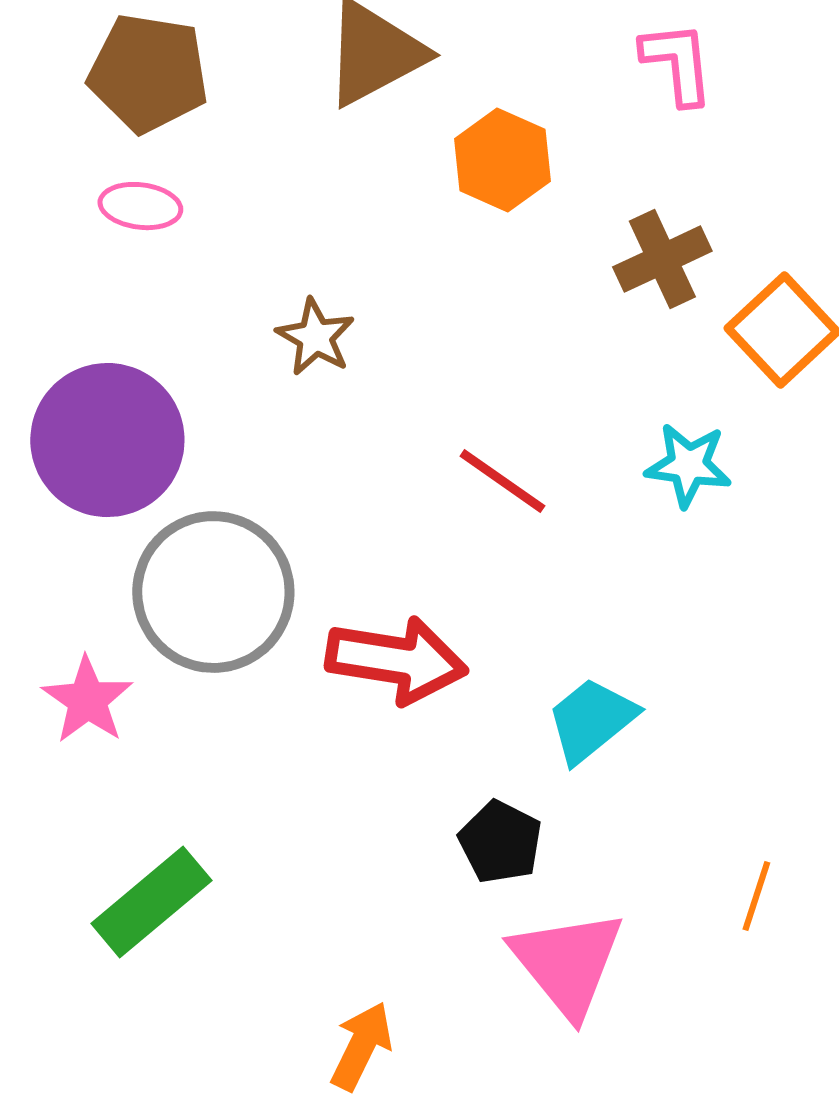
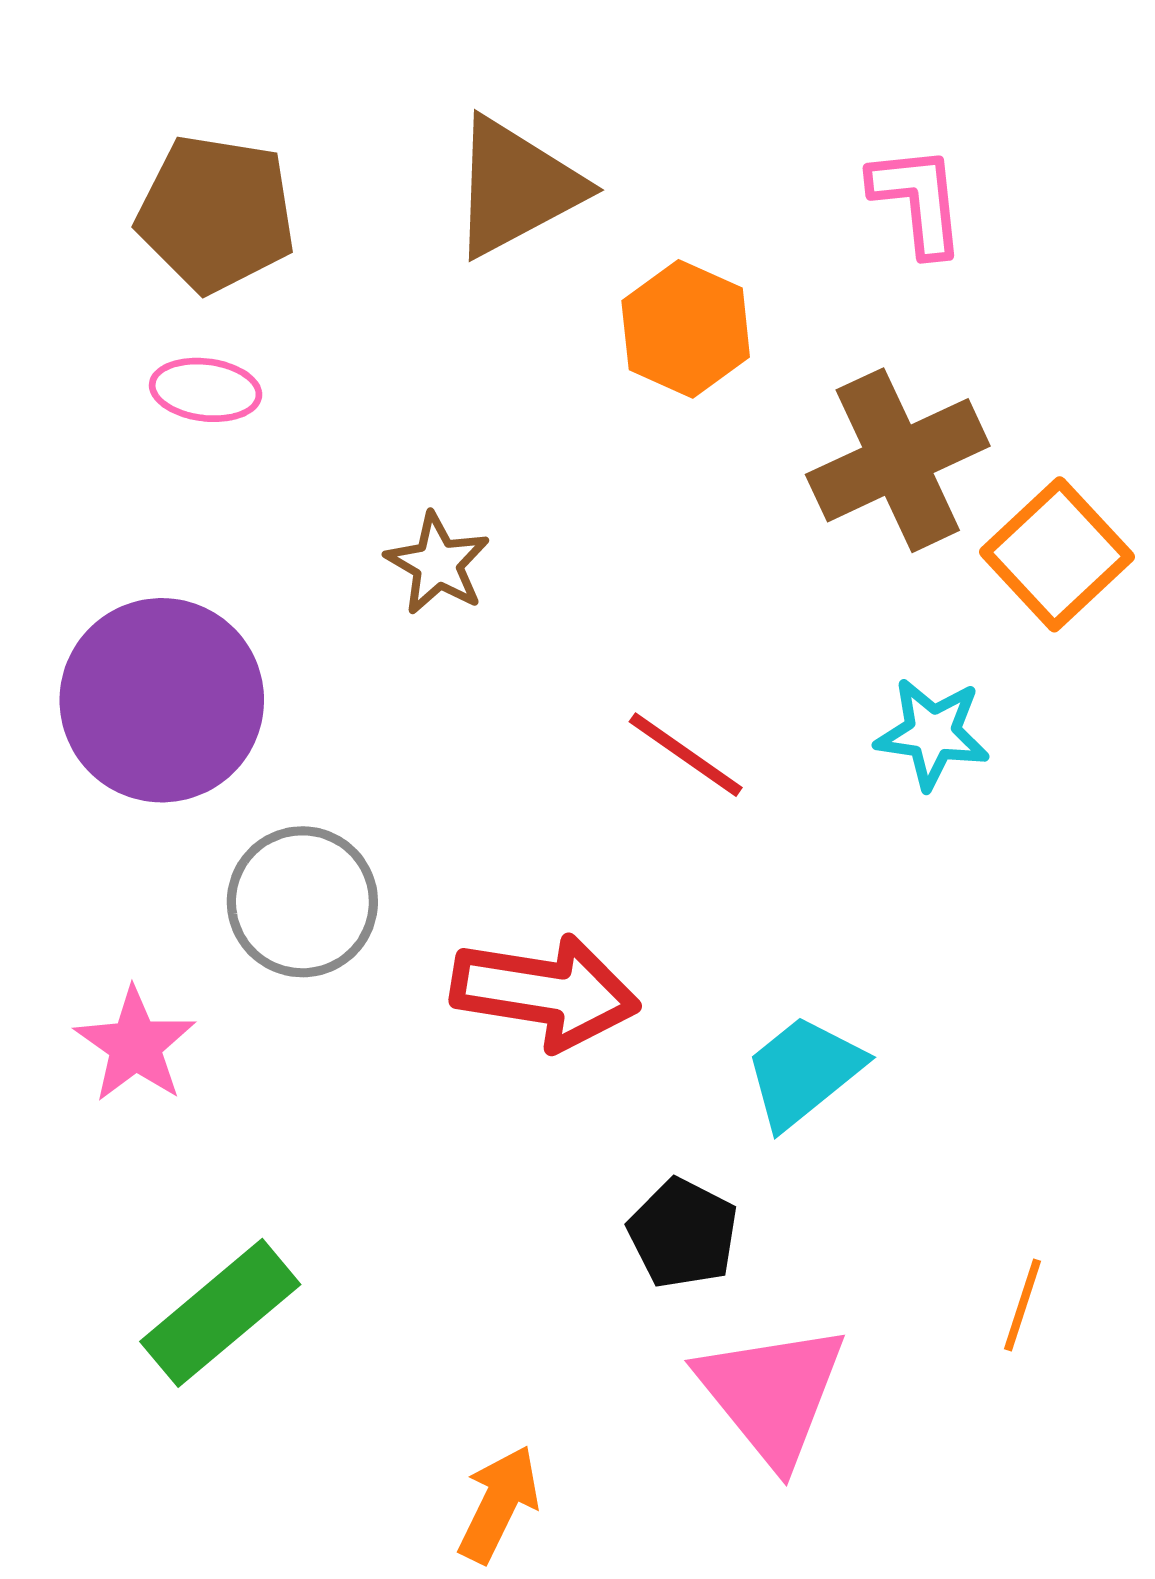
brown cross: (662, 259) -> (898, 460), size x1.4
gray circle: (213, 592) -> (302, 902), size x0.7

